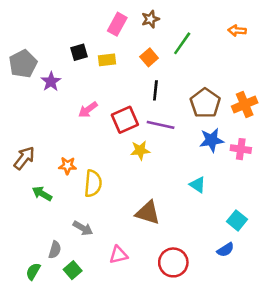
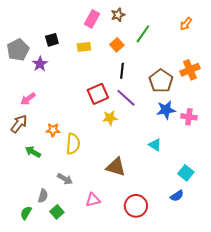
orange arrow: (237, 31) -> (186, 24), turned -56
black square: (79, 52) -> (52, 40), moved
orange cross: (245, 104) -> (190, 70), moved
pink arrow: (88, 110) -> (28, 99), moved
purple line: (161, 125) -> (126, 98), turned 30

